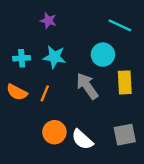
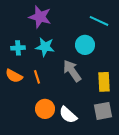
purple star: (48, 21) -> (40, 17), size x1.6
yellow rectangle: (125, 82) -> (104, 82), moved
orange line: (45, 93) -> (37, 77), turned -40

